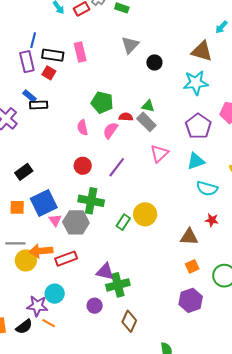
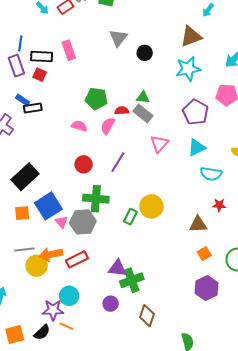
brown triangle: (202, 51) -> (191, 36), turned -30
pink semicircle: (83, 128) -> (79, 126), turned 126
black rectangle: (24, 172) -> (25, 177), size x1.5

